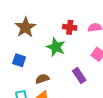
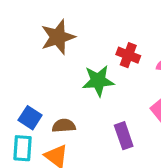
green star: (56, 47) -> (98, 81), turned 30
blue square: (19, 60) -> (30, 118), moved

